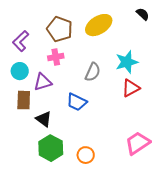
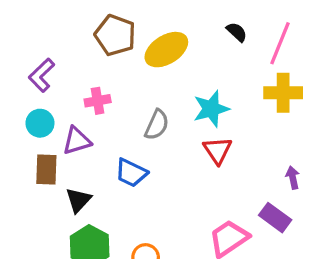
brown pentagon: (60, 29) -> (115, 35), moved
red triangle: (131, 88) -> (218, 150), turned -36
black triangle: (44, 119) -> (78, 200), turned 36

